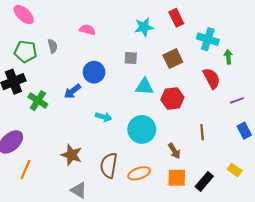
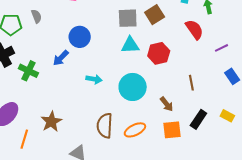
gray square: (131, 58) -> (128, 18), moved, size x1.5
brown star: (72, 155) -> (51, 122), moved, turned 30
black rectangle: (204, 181) -> (198, 119), moved

